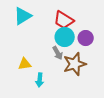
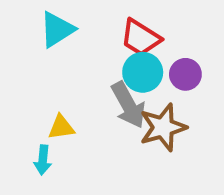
gray arrow: (58, 53) -> (128, 105), size x1.6
cyan arrow: (40, 80) -> (43, 160), moved

